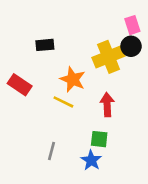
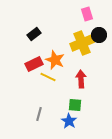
pink rectangle: (132, 25) -> (87, 14), moved
black rectangle: (45, 45) -> (34, 34), turned -32
red rectangle: (20, 85) -> (34, 64), moved, turned -60

